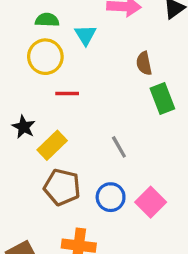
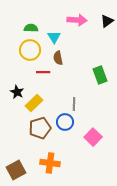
brown semicircle: (144, 63) -> (58, 58), moved
gray line: (119, 147) -> (74, 104), turned 32
brown pentagon: (62, 187) -> (40, 128), turned -30
blue circle: (111, 197) -> (65, 122), moved

